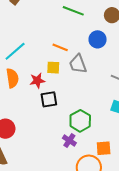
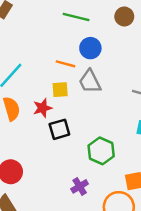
blue circle: (98, 39) -> (90, 48), moved
purple cross: (69, 141) -> (80, 186), moved, turned 32

